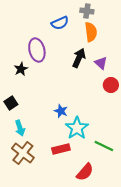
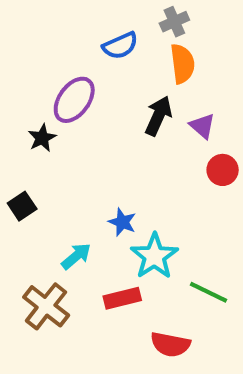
gray cross: (87, 11) -> (174, 22), turned -32
purple ellipse: (37, 50) -> (74, 100), turned 50
cyan arrow: (20, 128) -> (76, 256), moved, turned -112
red semicircle: (85, 172) -> (170, 344), turned 60

